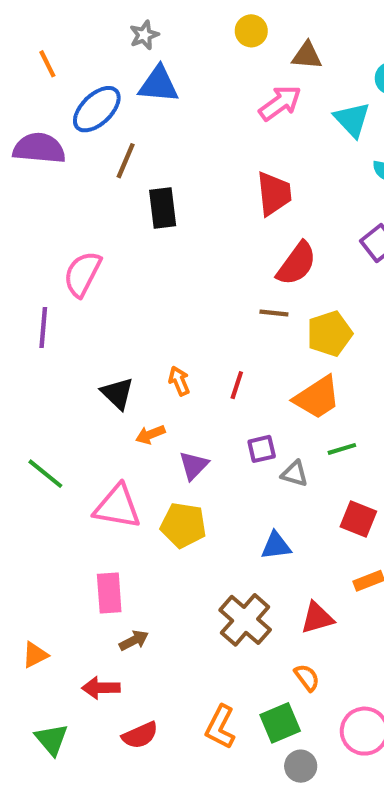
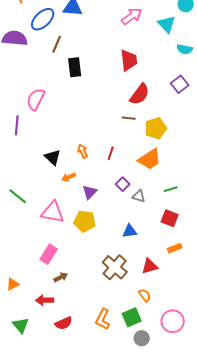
purple square: (262, 449) -> (123, 184), turned -32
green line: (342, 449) -> (171, 189), moved
pink rectangle: (109, 593) -> (49, 254), turned 36

